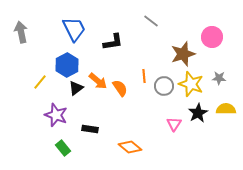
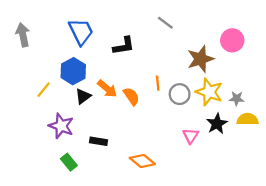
gray star: (219, 78) -> (237, 98), moved

